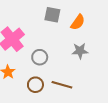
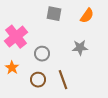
orange semicircle: (78, 22) -> (87, 16), moved
brown line: (62, 85) -> (63, 80), turned 54

